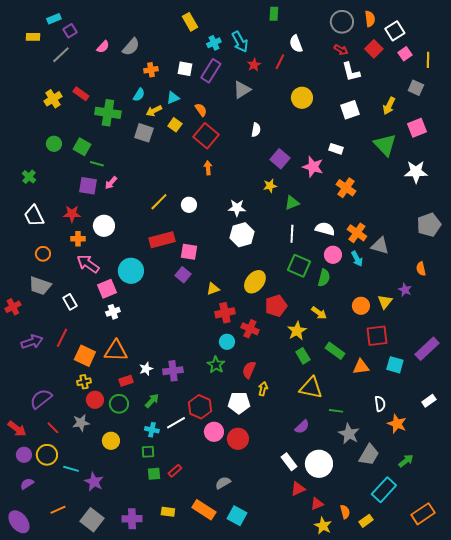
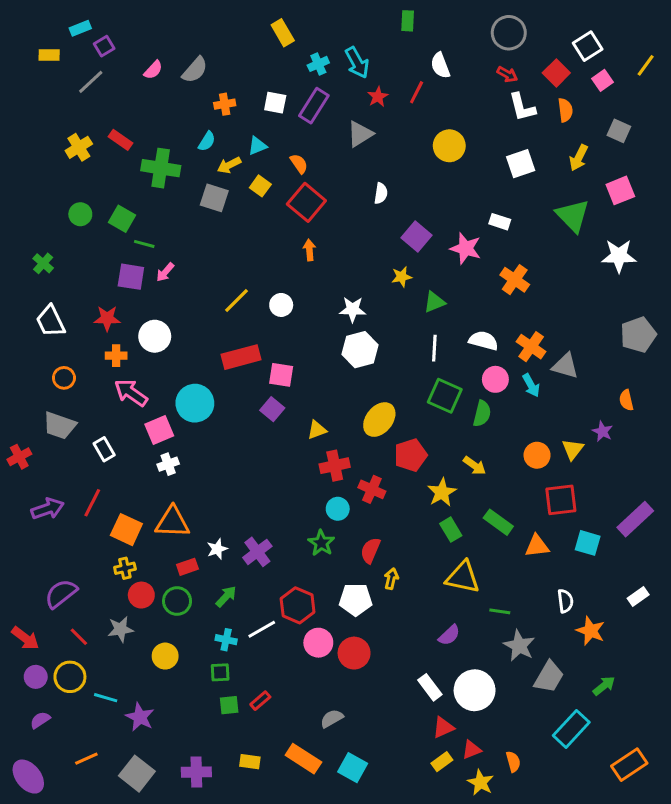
orange semicircle: (370, 19) -> (565, 110), moved
yellow line: (428, 60) -> (646, 65), moved, turned 35
purple cross: (173, 371) -> (257, 552), turned -30
yellow rectangle: (366, 521) -> (442, 762), moved

